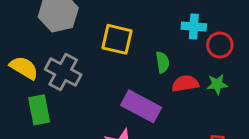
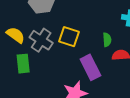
yellow square: (117, 39) -> (69, 37), moved
purple rectangle: (141, 106) -> (90, 67), turned 30

